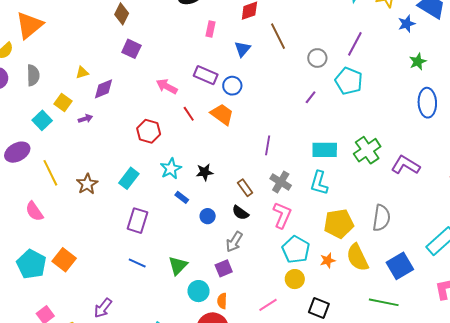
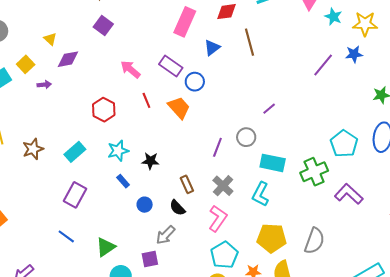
blue star: (407, 24) -> (354, 54), moved
pink rectangle: (211, 29) -> (185, 22), size x1.8
gray circle: (317, 58) -> (246, 137), moved
yellow triangle: (82, 73) -> (50, 39), turned 48
cyan pentagon: (349, 81) -> (344, 144), moved

